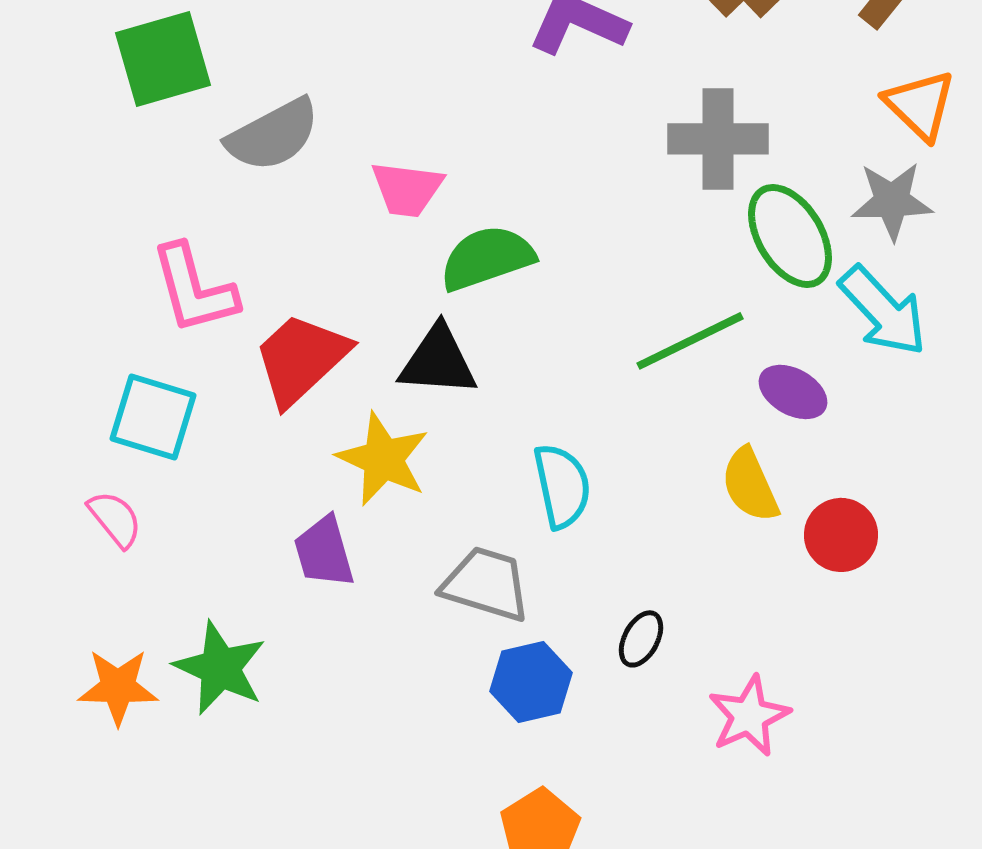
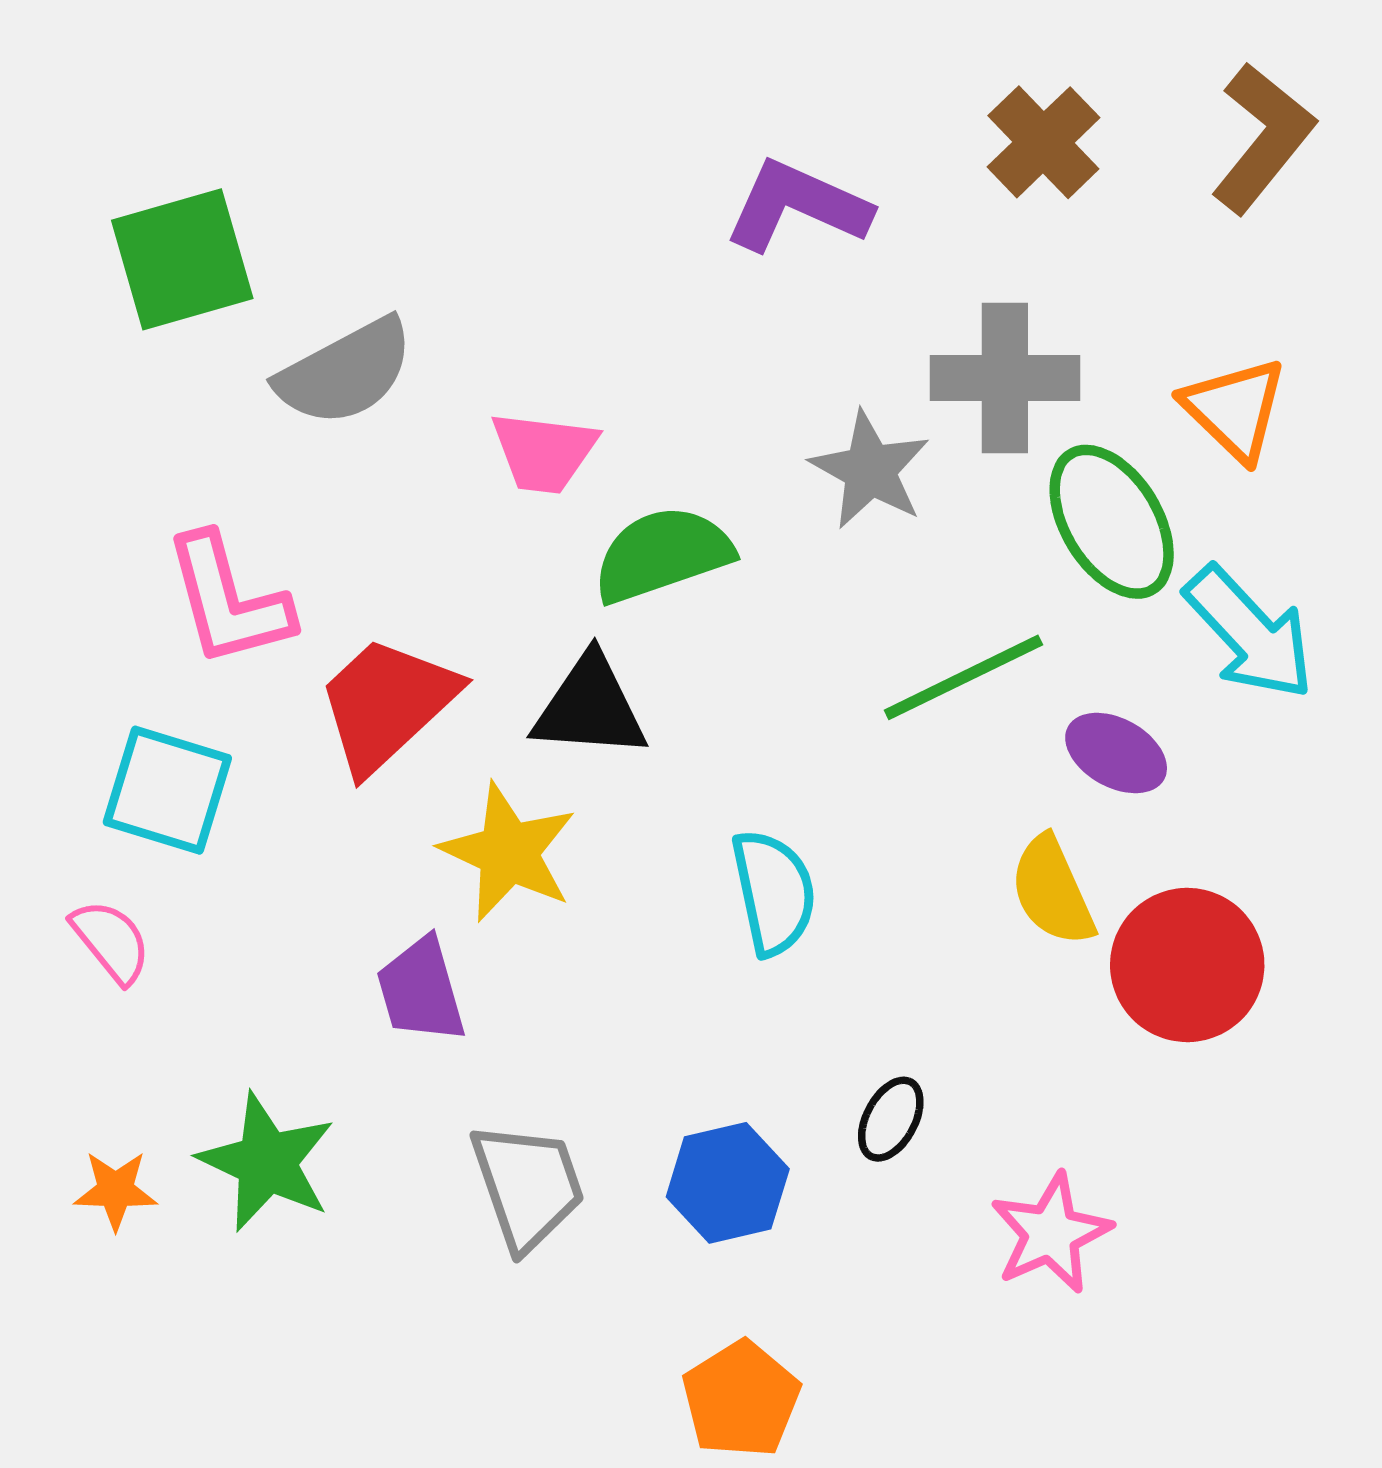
orange triangle: (920, 105) -> (1235, 409), moved
gray star: (892, 201) -> (870, 470), moved, turned 30
red circle: (841, 535) -> (1187, 965), size x1.4
gray trapezoid: (486, 584) -> (528, 1186), moved, turned 54
orange star: (118, 687) -> (116, 1190), size x0.7

